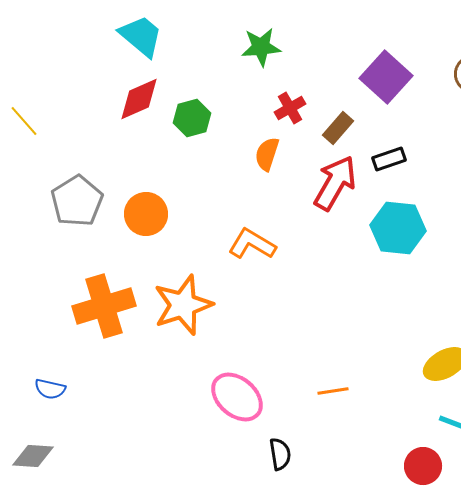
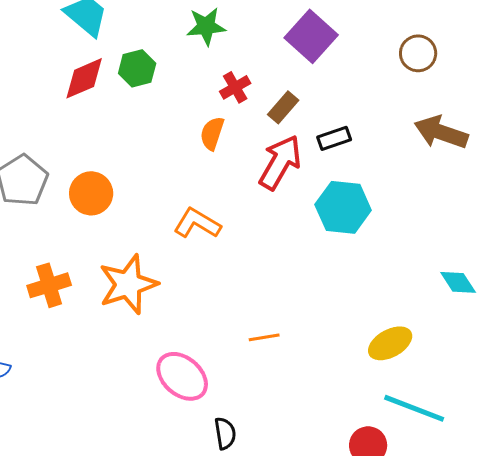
purple square: (386, 77) -> (311, 36), moved
green hexagon: (192, 118) -> (137, 68), moved
orange cross: (104, 306) -> (49, 285), size x0.7
orange line: (333, 391) -> (264, 337), moved

